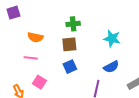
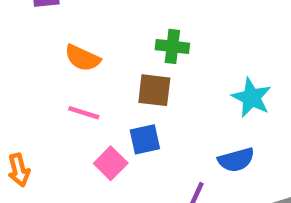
pink line: (31, 58) -> (84, 113), moved
pink square: (39, 82) -> (111, 163), moved

